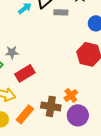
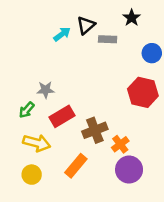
brown cross: (51, 106) -> (95, 130), moved, turned -30
orange rectangle: (25, 114) -> (76, 166), moved

